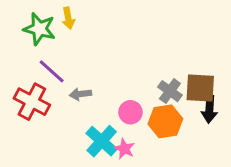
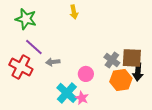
yellow arrow: (68, 18) -> (74, 12), moved
orange hexagon: (165, 121) -> (121, 80), moved

